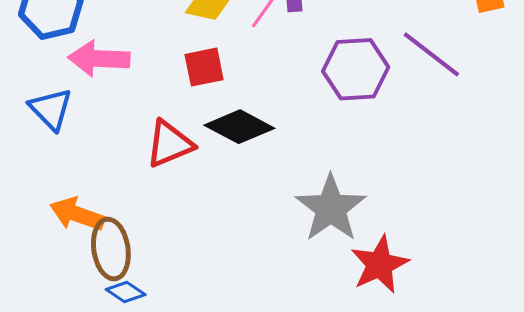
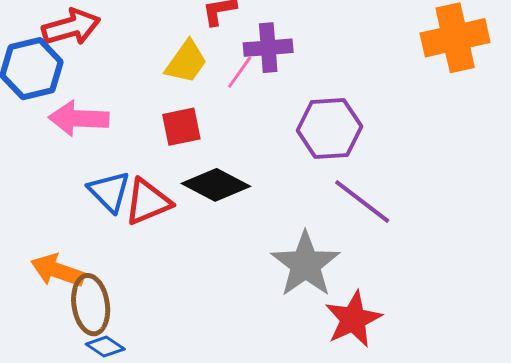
purple line: (431, 54) -> (362, 202), moved
blue triangle: (51, 109) -> (109, 192), moved

